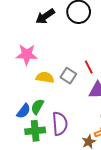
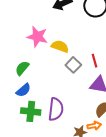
yellow semicircle: (45, 77) -> (60, 46), moved
green semicircle: (37, 107) -> (22, 68), moved

